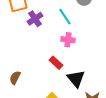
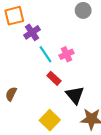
cyan line: (65, 17) -> (46, 54), moved
pink cross: (68, 40) -> (66, 54), turned -32

